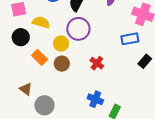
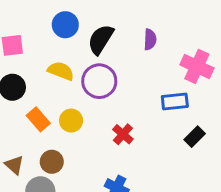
yellow semicircle: (41, 22) -> (61, 71), moved
yellow circle: (61, 44) -> (71, 121), moved
brown circle: (62, 64) -> (52, 162), moved

